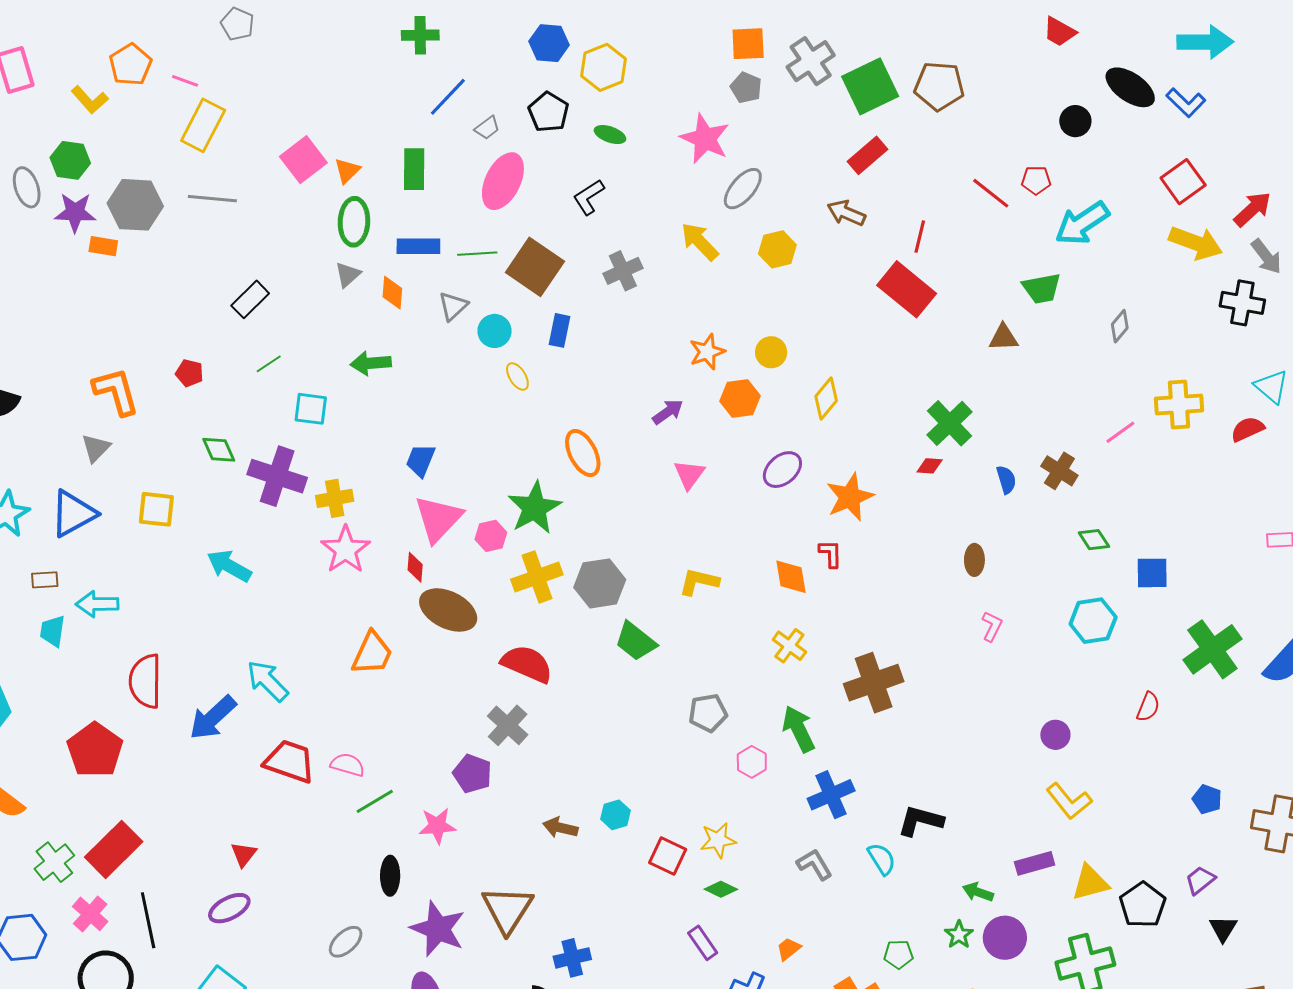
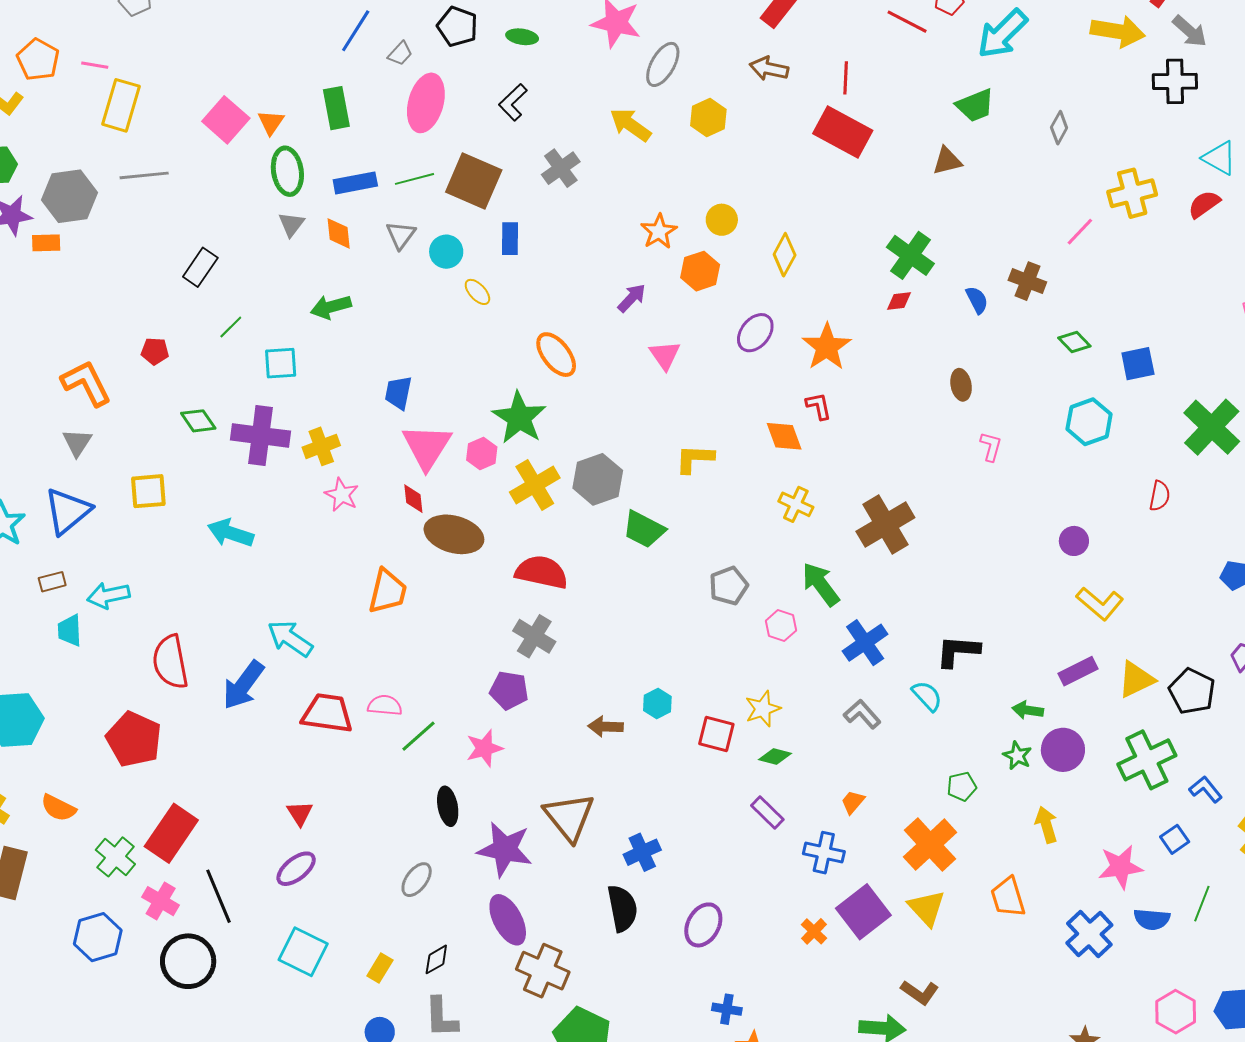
pink star: (346, 550) -> (342, 495), size x0.7

